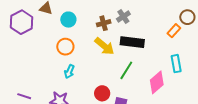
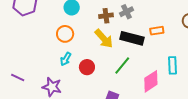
orange rectangle: (174, 31) -> (157, 31), moved, turned 32
red circle: (102, 93) -> (87, 67), moved

